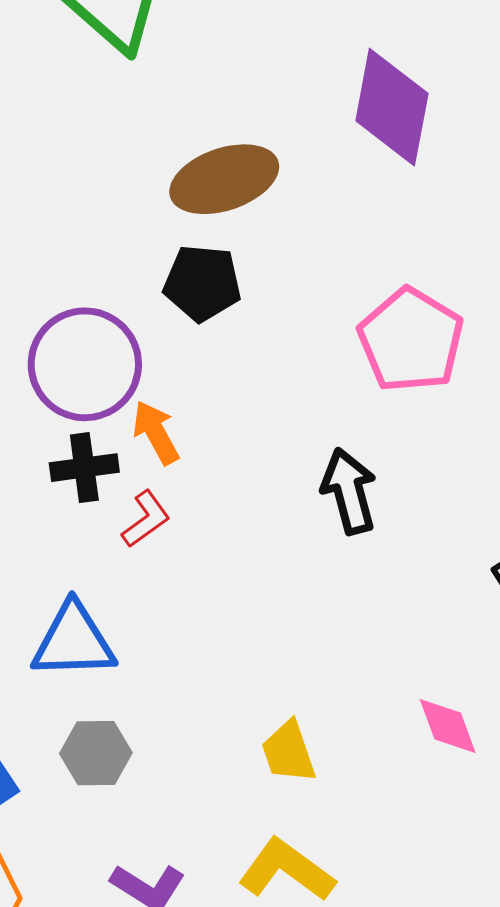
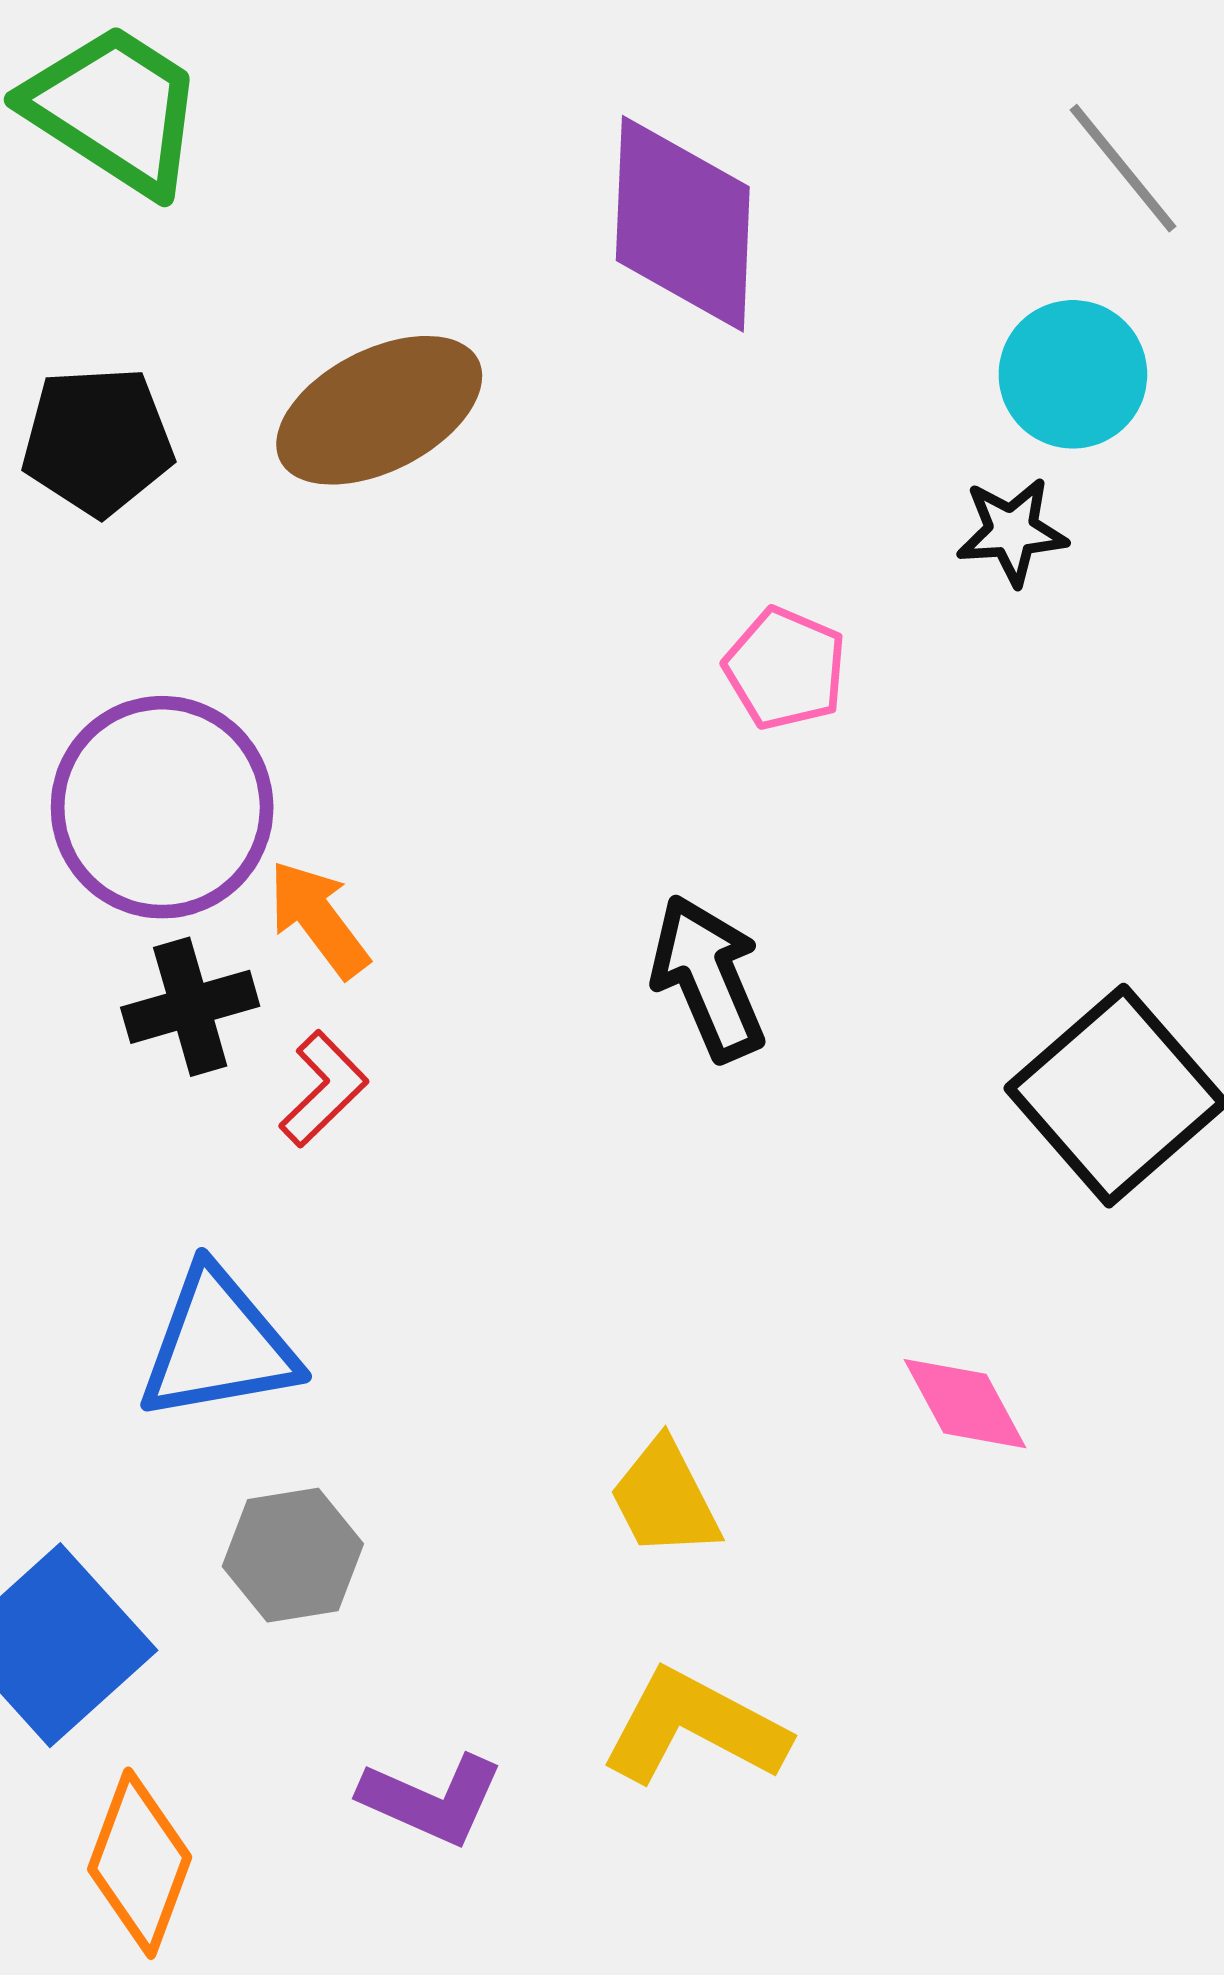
black pentagon: (202, 283) -> (98, 441), moved
pink pentagon: (411, 340) -> (785, 669), size x0.6

